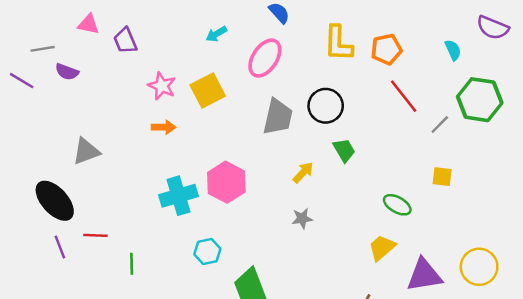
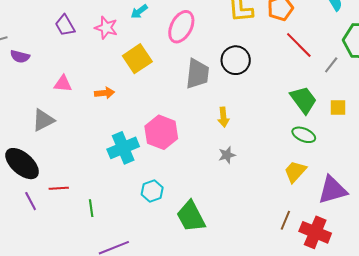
pink triangle: (88, 24) -> (63, 84), moved
pink star: (162, 86) -> (106, 28), moved
green trapezoid: (344, 150) -> (303, 100), moved, size x1.4
yellow arrow: (303, 172) -> (223, 117), turned 138

